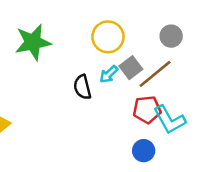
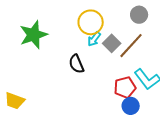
cyan arrow: (109, 74) -> (94, 39), moved
red pentagon: (147, 110) -> (125, 87), moved

